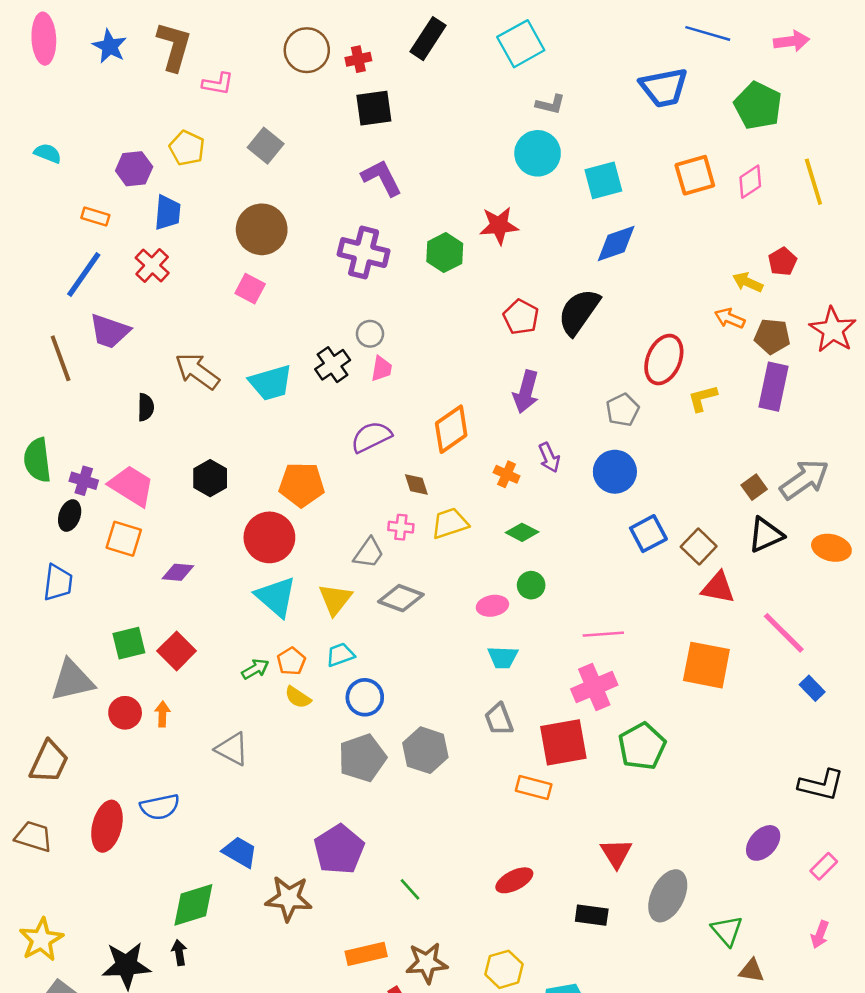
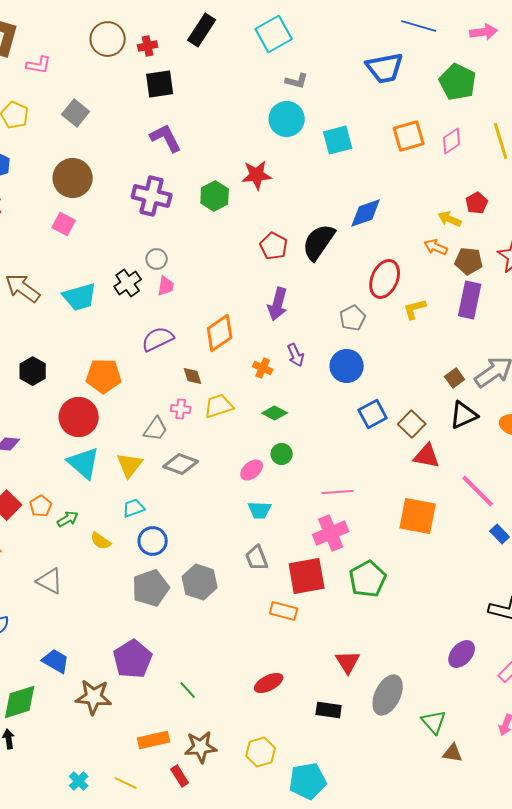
blue diamond: (616, 244) -> (366, 213), moved
pink ellipse: (492, 606) -> (252, 470), turned -30
orange pentagon: (291, 661) -> (41, 506), moved

